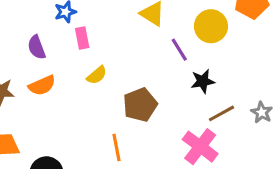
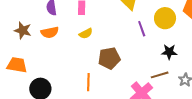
black star: (203, 81) -> (169, 52), moved

